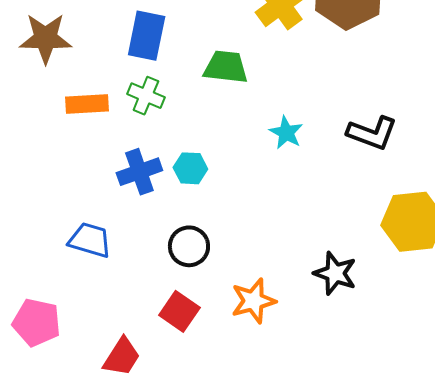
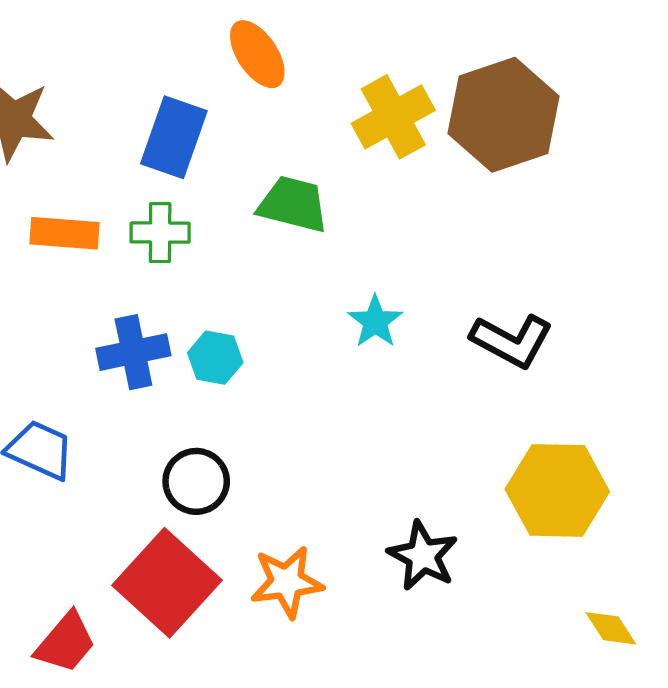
green cross: (146, 96) -> (160, 233), turned -30
red square: (179, 311) -> (167, 583), size x1.6

